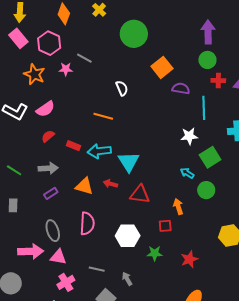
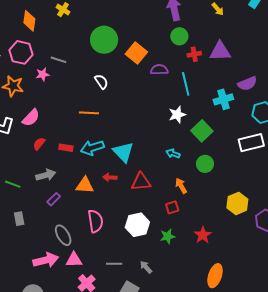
green circle: (134, 34) -> (104, 40), moved
cyan arrow: (187, 173) -> (173, 154), moved

